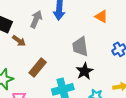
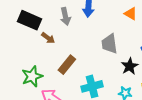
gray arrow: (36, 19) -> (65, 16), turned 144
black star: (85, 71) -> (130, 66), moved

